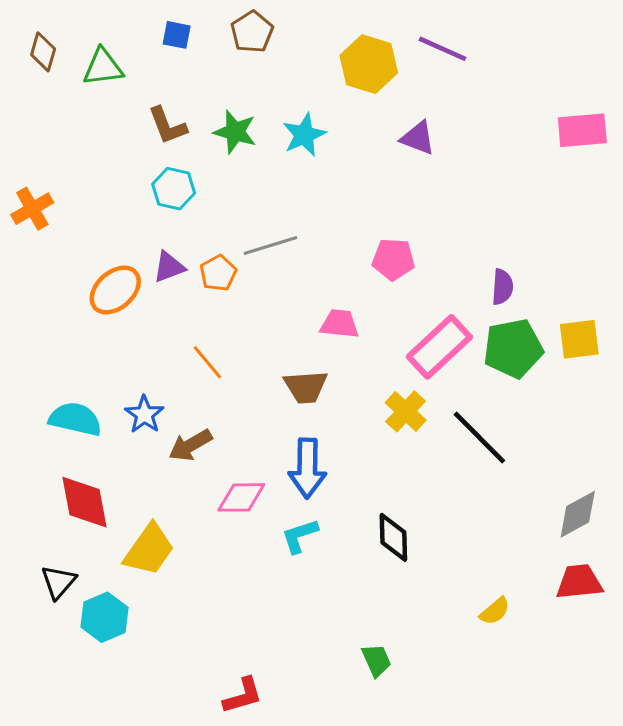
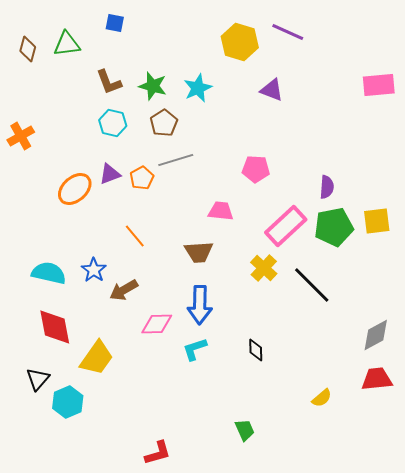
brown pentagon: (252, 32) -> (164, 123), moved
brown diamond: (43, 52) -> (28, 49), moved
black diamond: (393, 537) -> (256, 350), size x0.7

